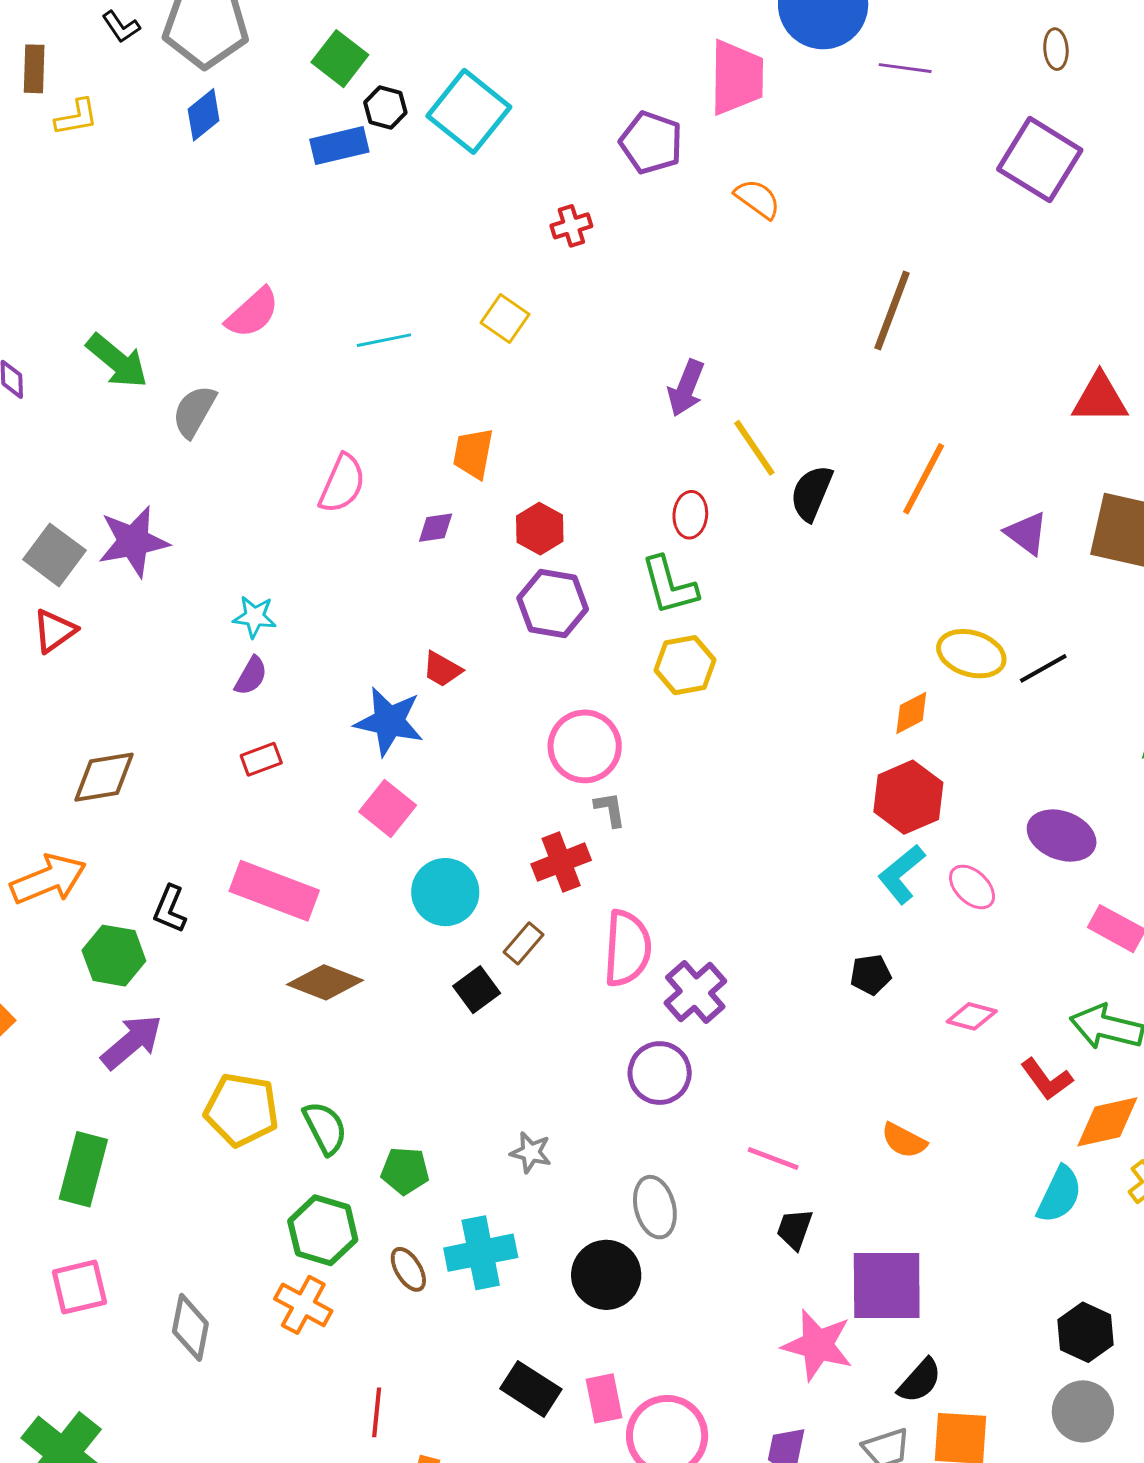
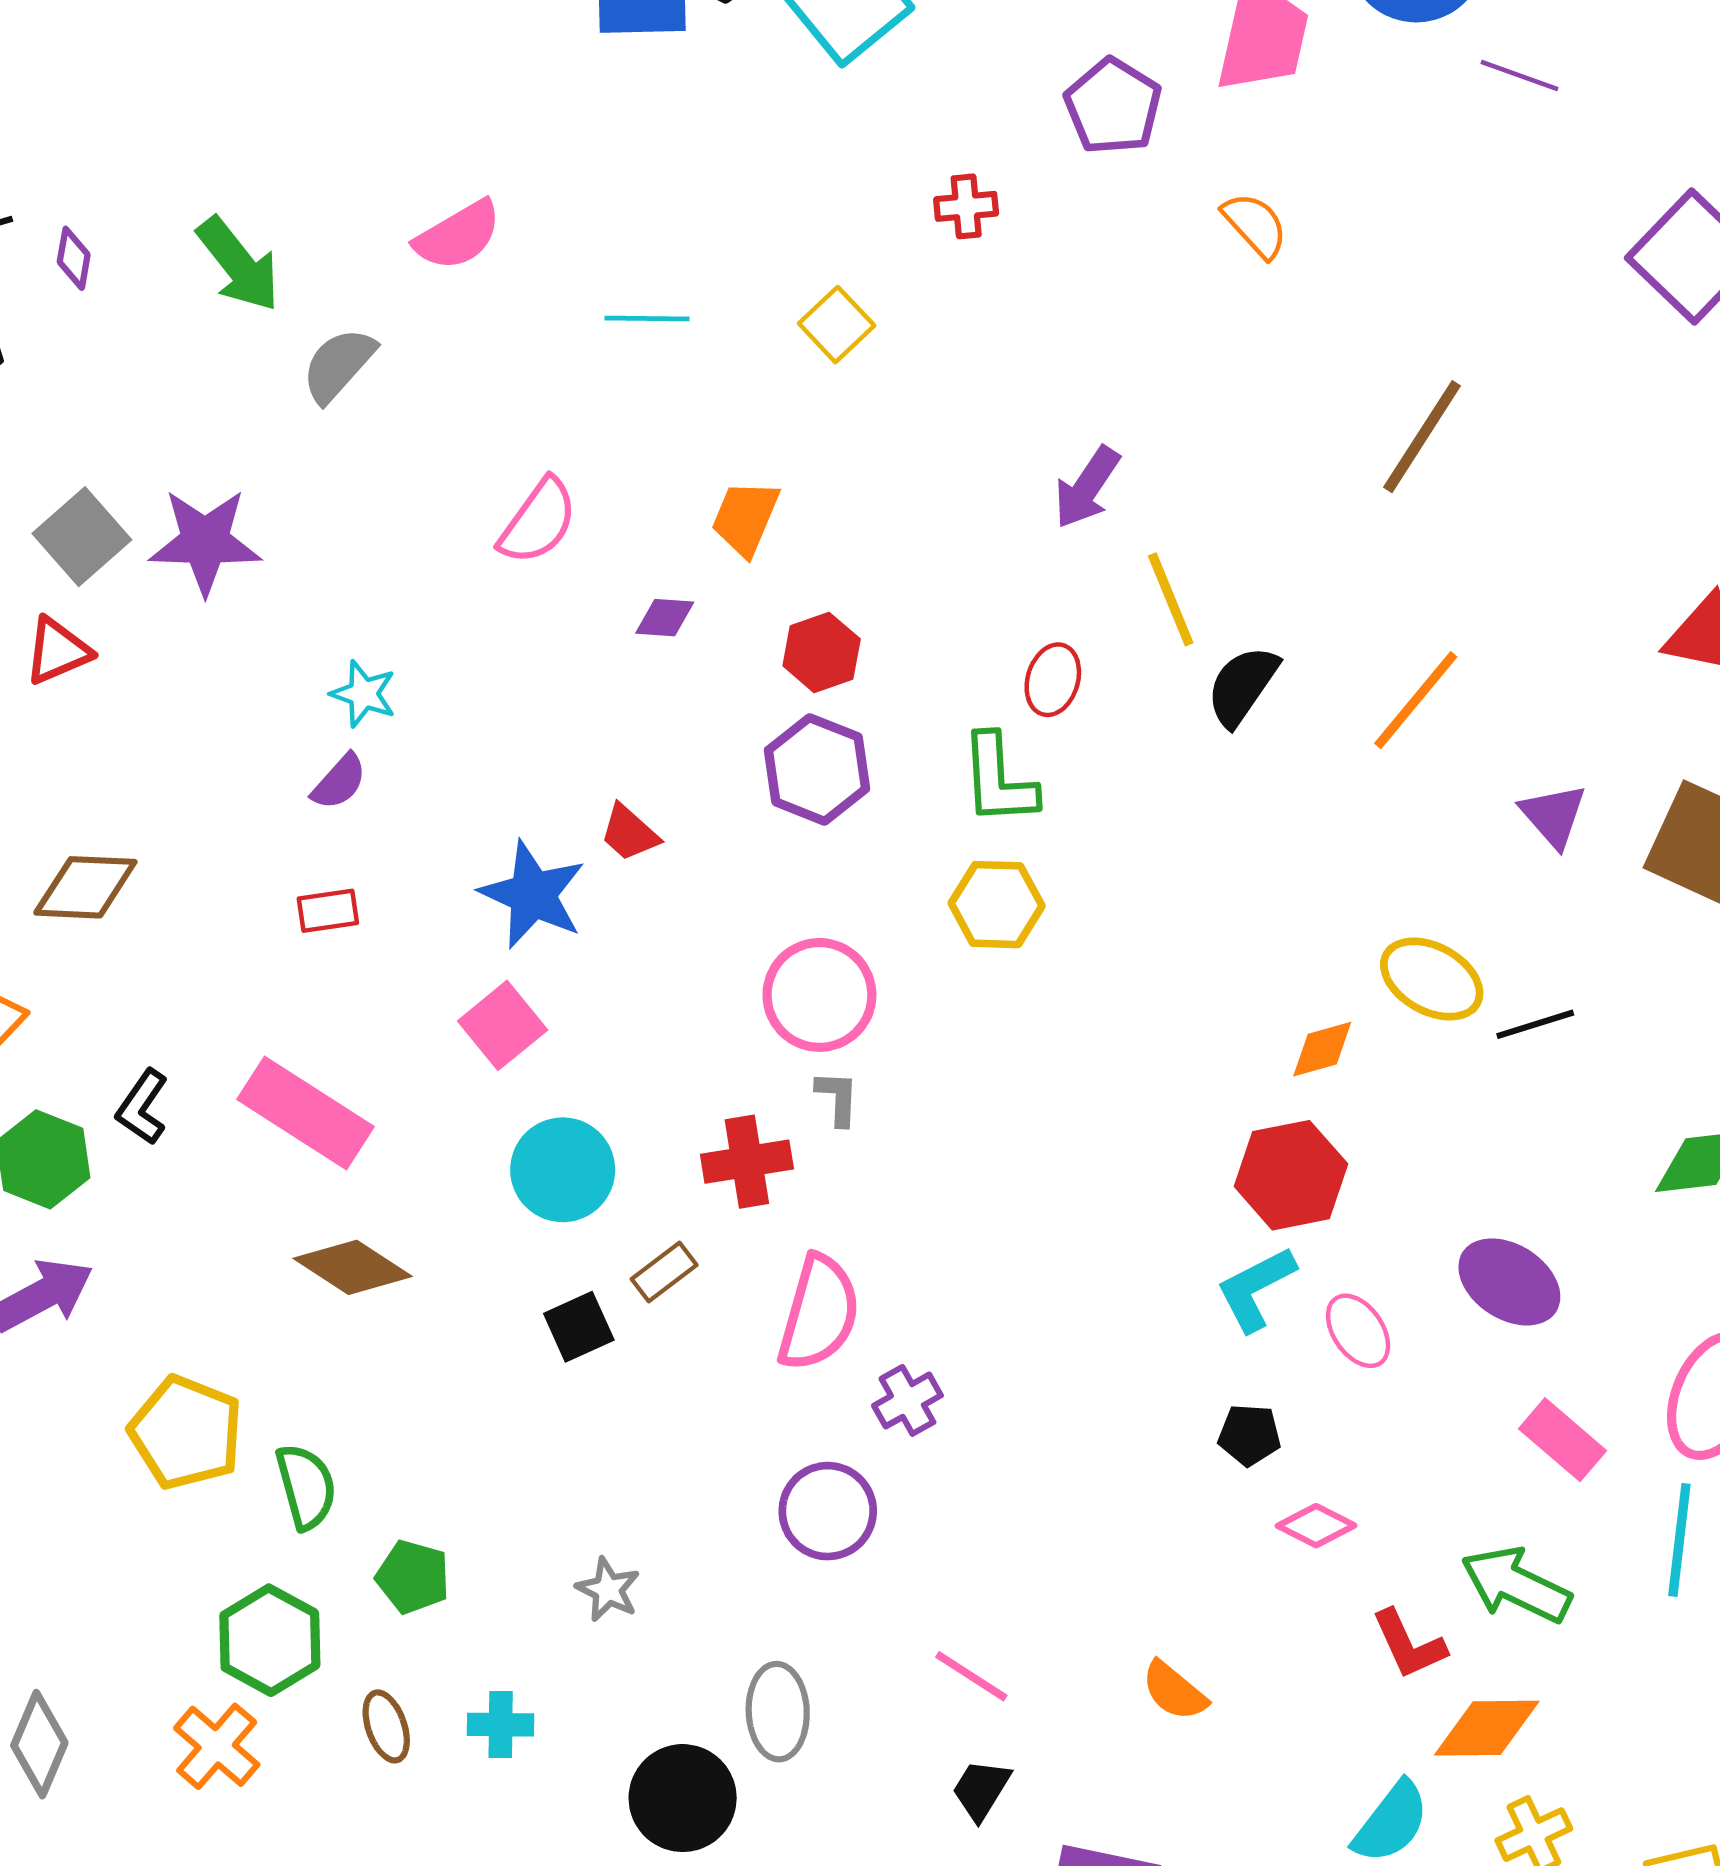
black pentagon: (871, 975) -> (1249, 1435), moved
purple cross: (695, 992) -> (907, 1400), size x0.7
cyan cross: (481, 1253) -> (501, 1725), size x0.6

